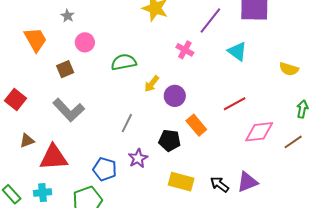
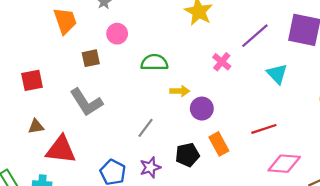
yellow arrow: (152, 84) -> (180, 91), turned -138
red square: (15, 100) -> (32, 80), turned 30
black pentagon: (170, 140) -> (187, 155), turned -30

